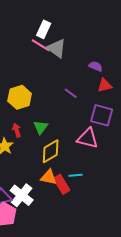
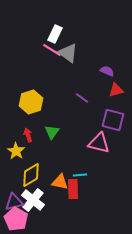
yellow diamond: (51, 151) -> (31, 175), moved
cyan line: (76, 175) -> (80, 175), moved
red rectangle: (62, 184) -> (73, 189), turned 30

